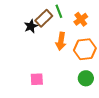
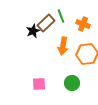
orange cross: (81, 19) -> (83, 24), turned -32
green circle: (86, 78) -> (72, 83), moved

